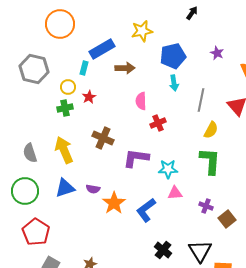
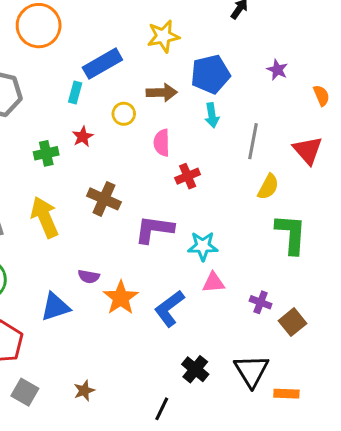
brown arrow: (125, 68) -> (162, 92), moved
yellow circle: (68, 87) -> (124, 114), moved
green L-shape: (210, 161) -> (291, 234), moved
blue triangle: (65, 188) -> (55, 307), moved

